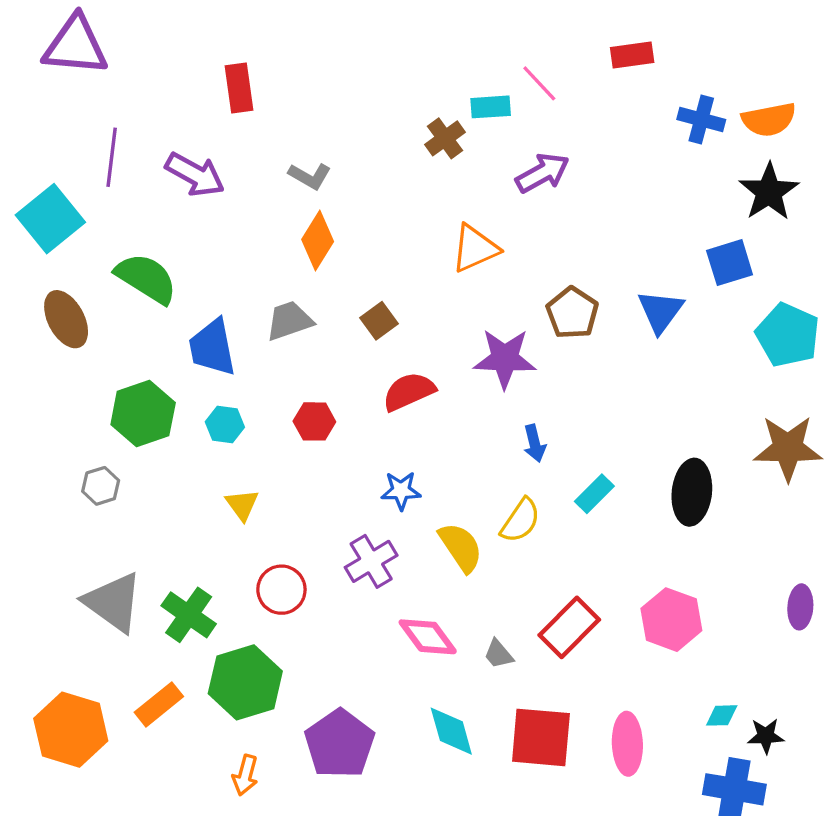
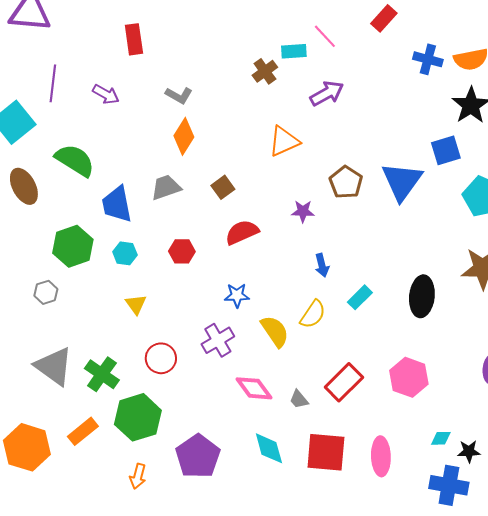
red rectangle: (632, 55) -> (384, 18), turned -40
purple arrow: (195, 175) -> (106, 94), size x0.7
blue triangle: (660, 311) -> (402, 181), size x1.4
purple star: (505, 359) -> (303, 211), size x0.6

